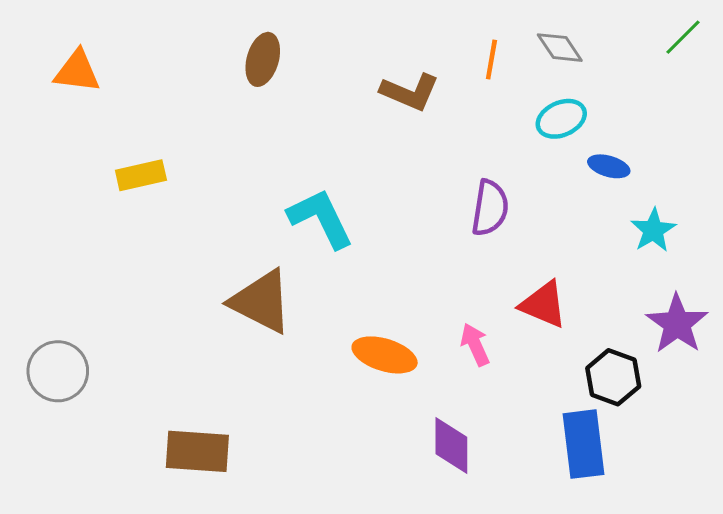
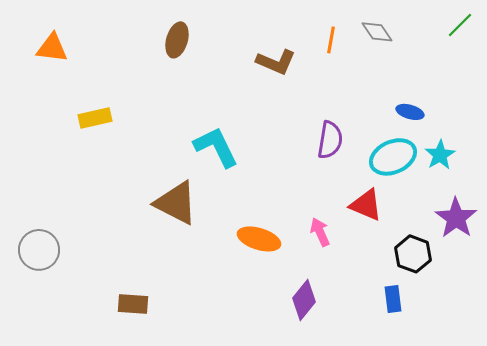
cyan ellipse: (561, 119) -> (393, 157), moved, size x1.4
blue rectangle: (584, 444) -> (393, 299), size x0.6
purple diamond: (451, 446) -> (304, 300), turned 39
brown rectangle: (197, 451) -> (133, 304), size x0.7

